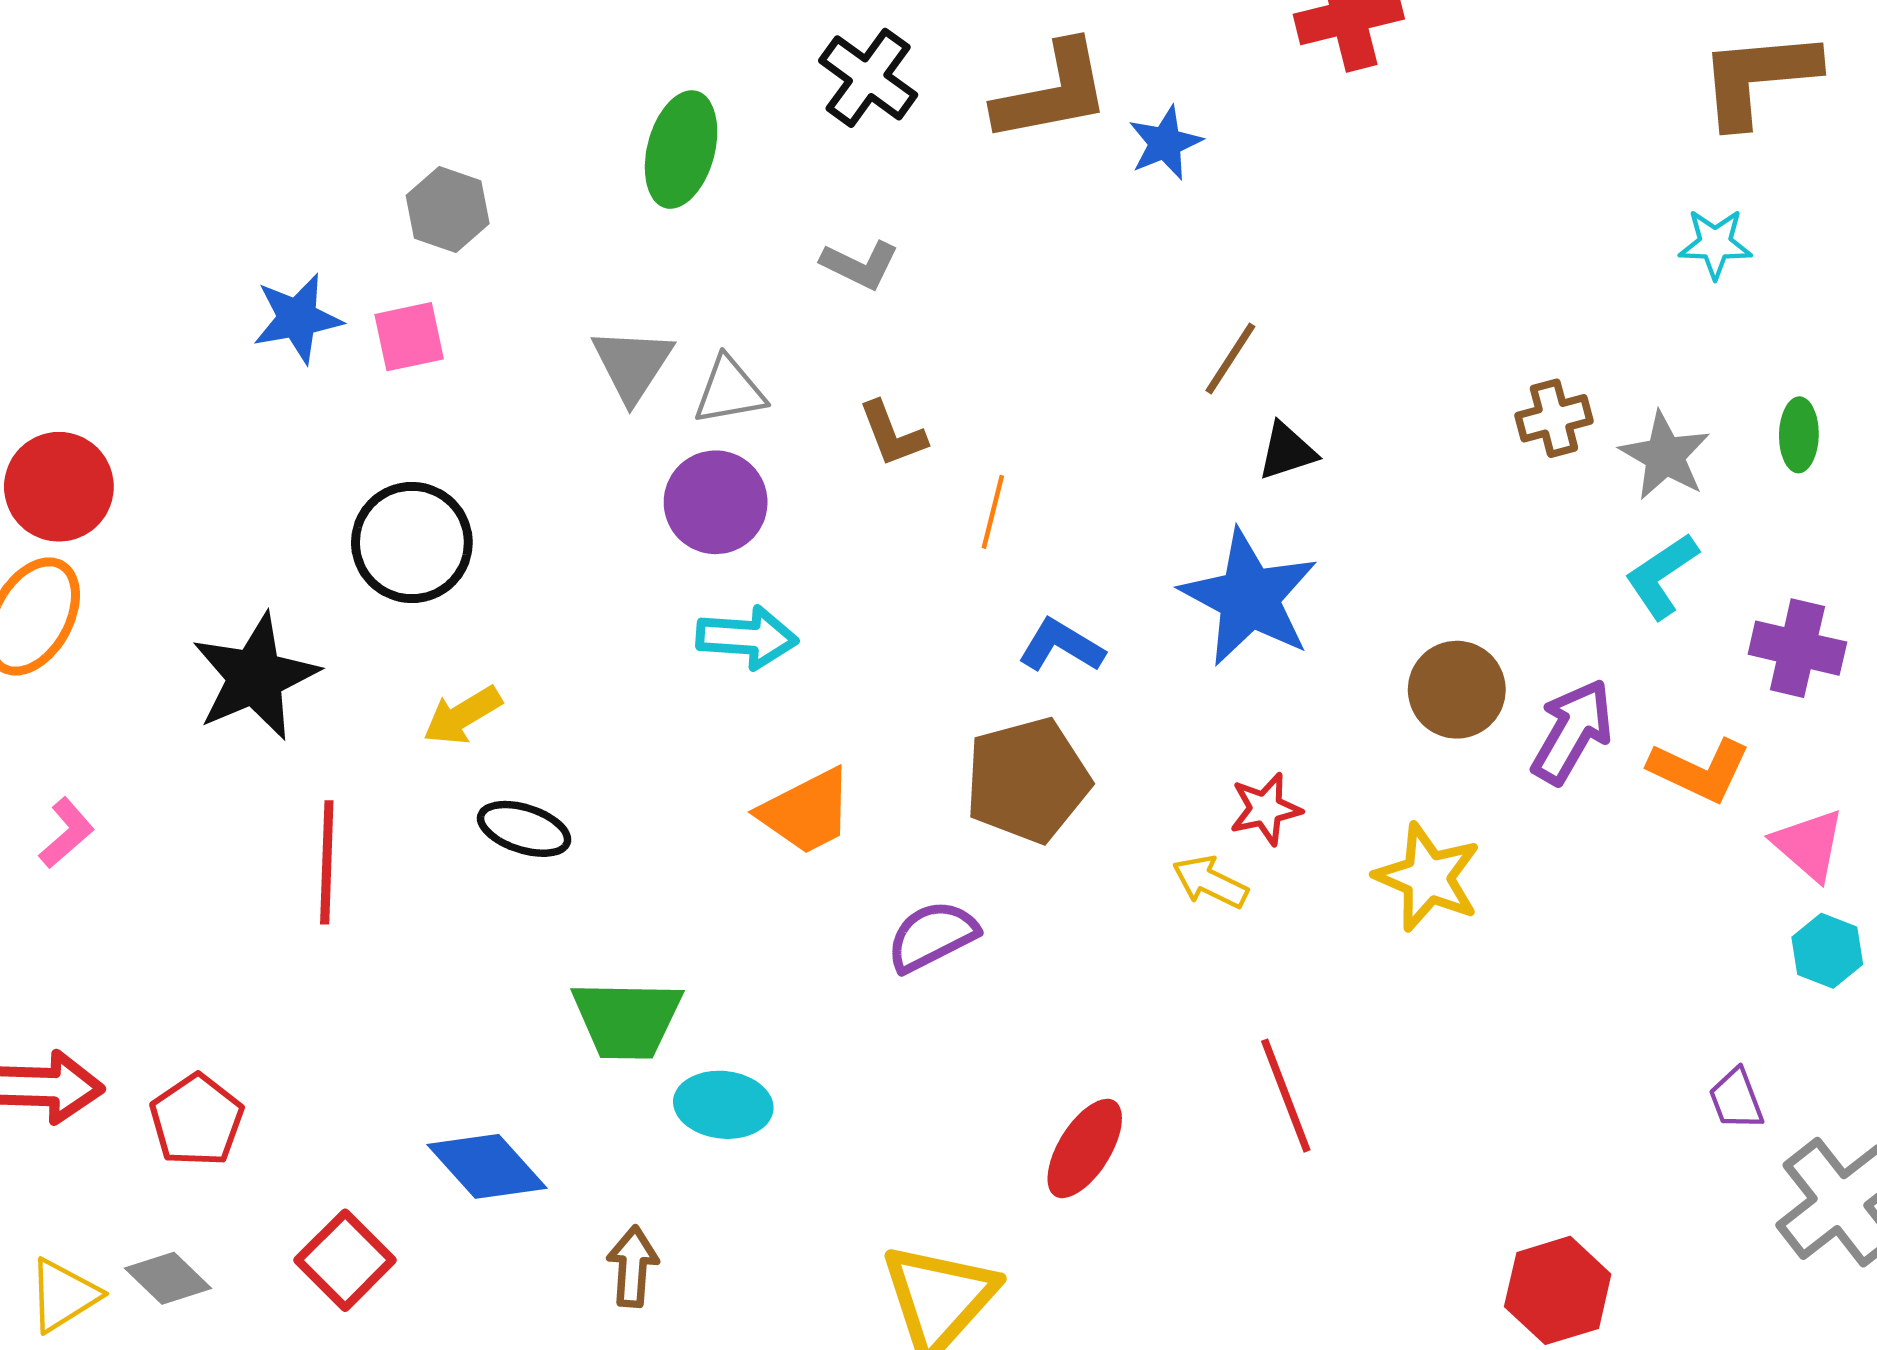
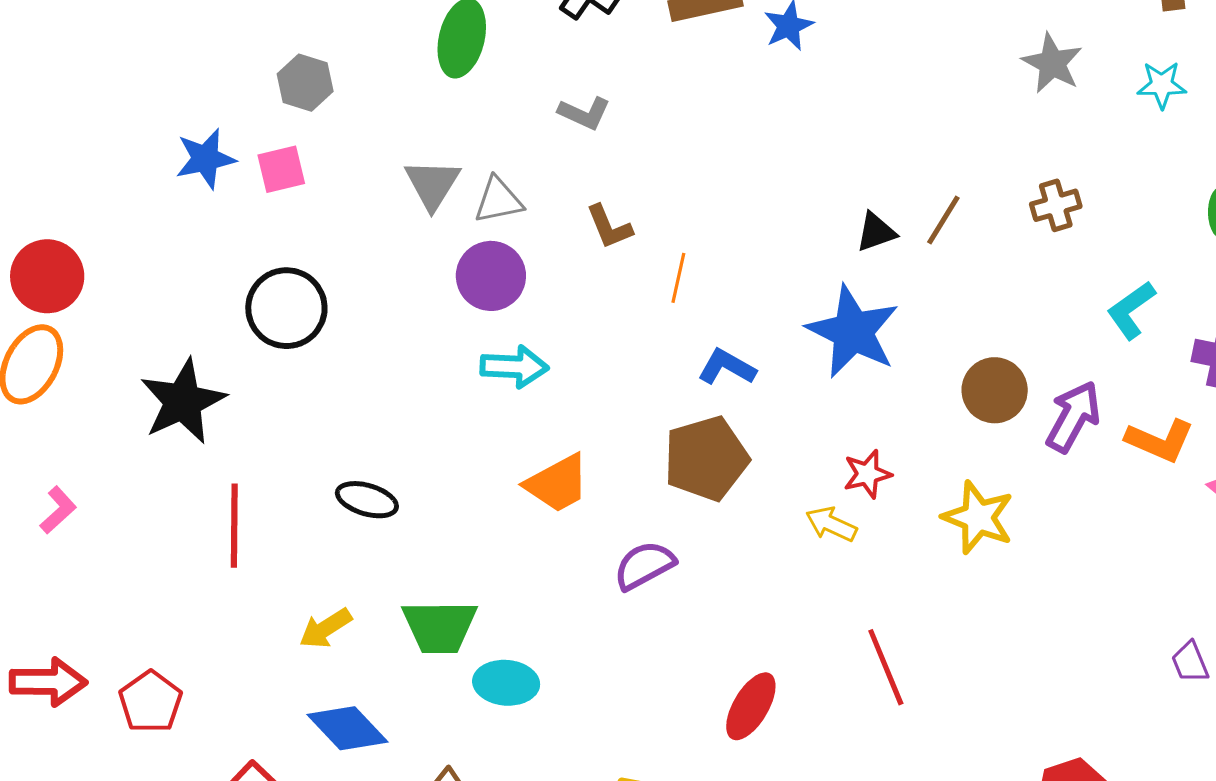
brown line: (1230, 358) -> (943, 220), moved
gray star: (1665, 456) -> (1052, 63), moved
yellow arrow: (462, 716) -> (326, 628), moved

